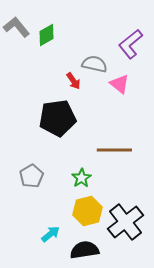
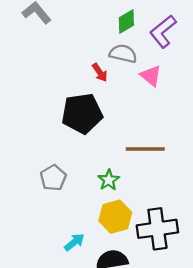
green diamond: (46, 35) -> (126, 21), moved
black cross: (125, 222) -> (157, 229), turned 30

